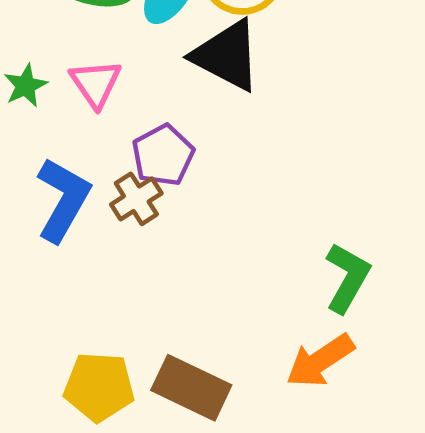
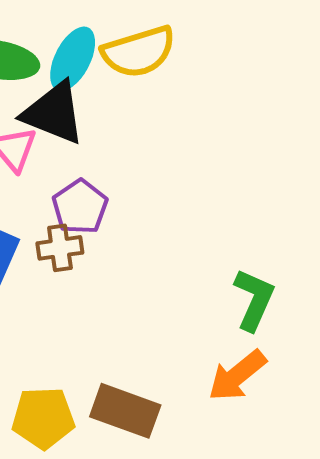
black triangle: (227, 55) -> (54, 113), moved
brown cross: (136, 199) -> (60, 248), turned 30

